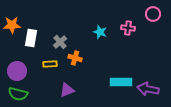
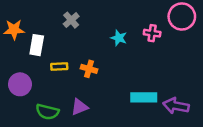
pink circle: (153, 14) -> (182, 16), size x1.5
gray cross: (60, 42) -> (71, 20), moved
yellow rectangle: (50, 64) -> (59, 66), moved
green semicircle: (18, 94) -> (47, 112), moved

